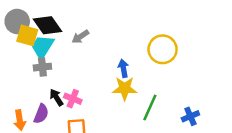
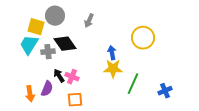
gray circle: (17, 21) -> (55, 16), moved
black diamond: (48, 25) -> (65, 44), moved
gray arrow: (80, 37) -> (89, 21), moved, turned -32
cyan trapezoid: (42, 47) -> (29, 45), moved

